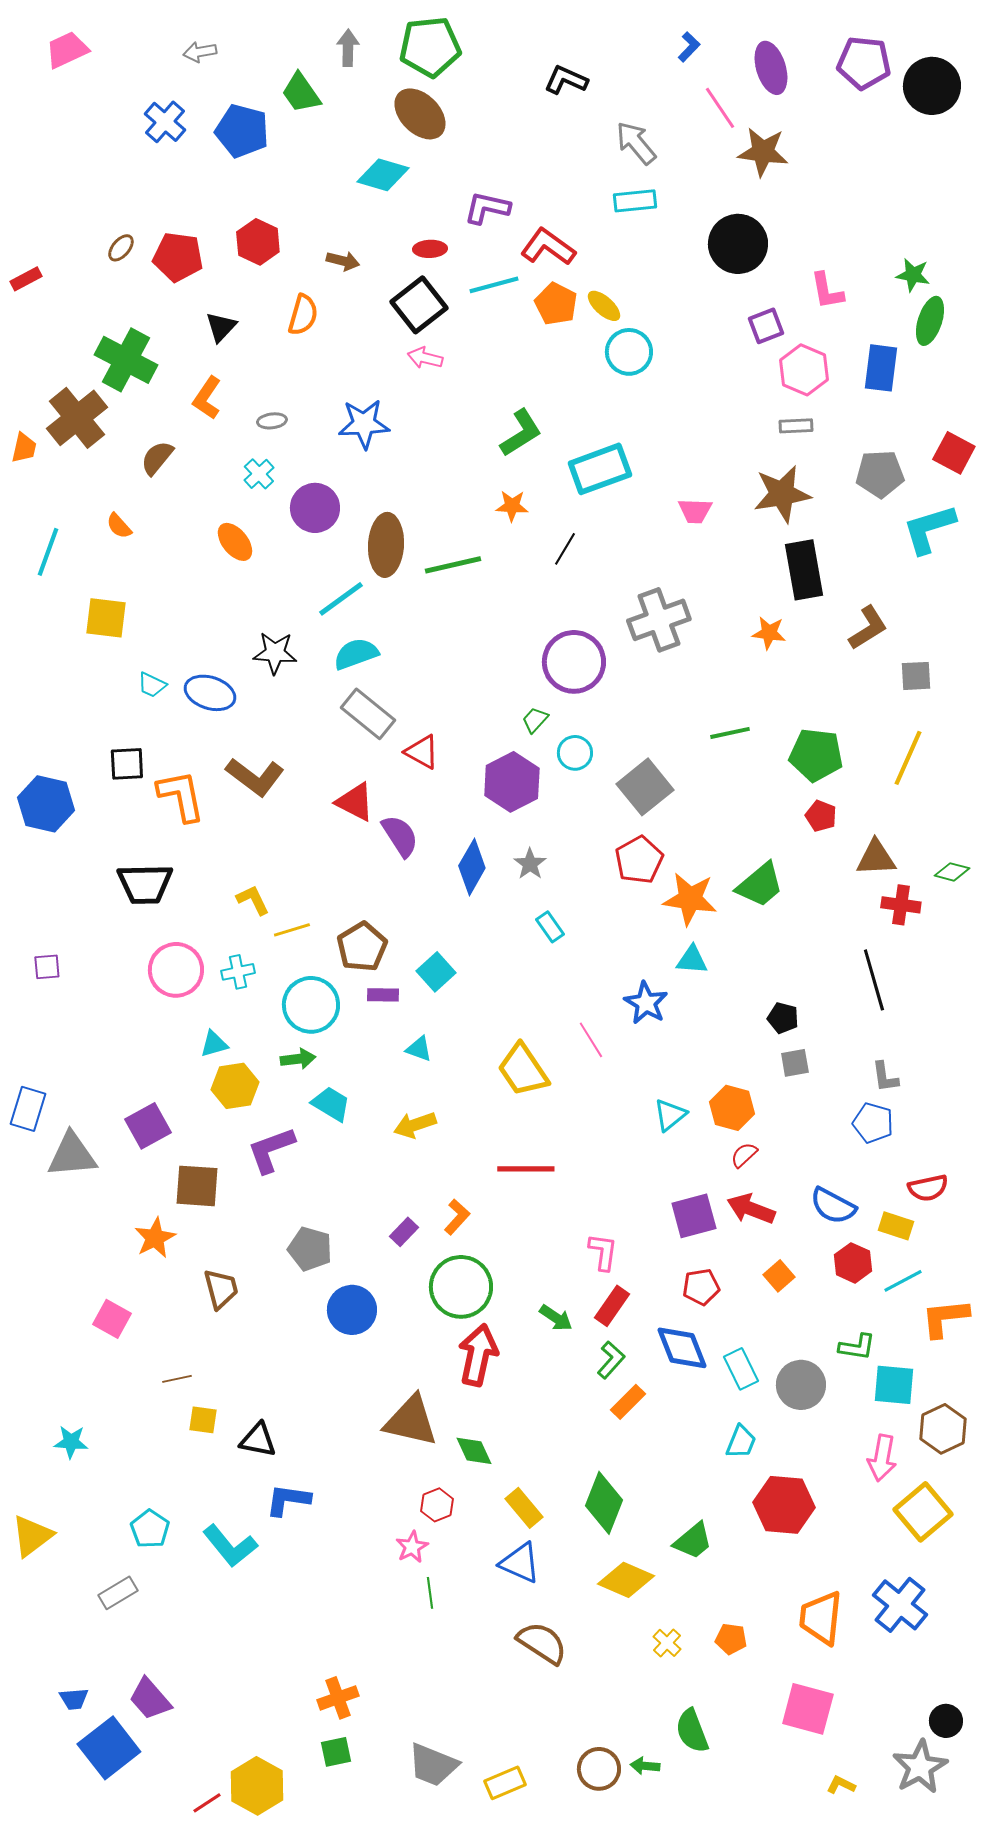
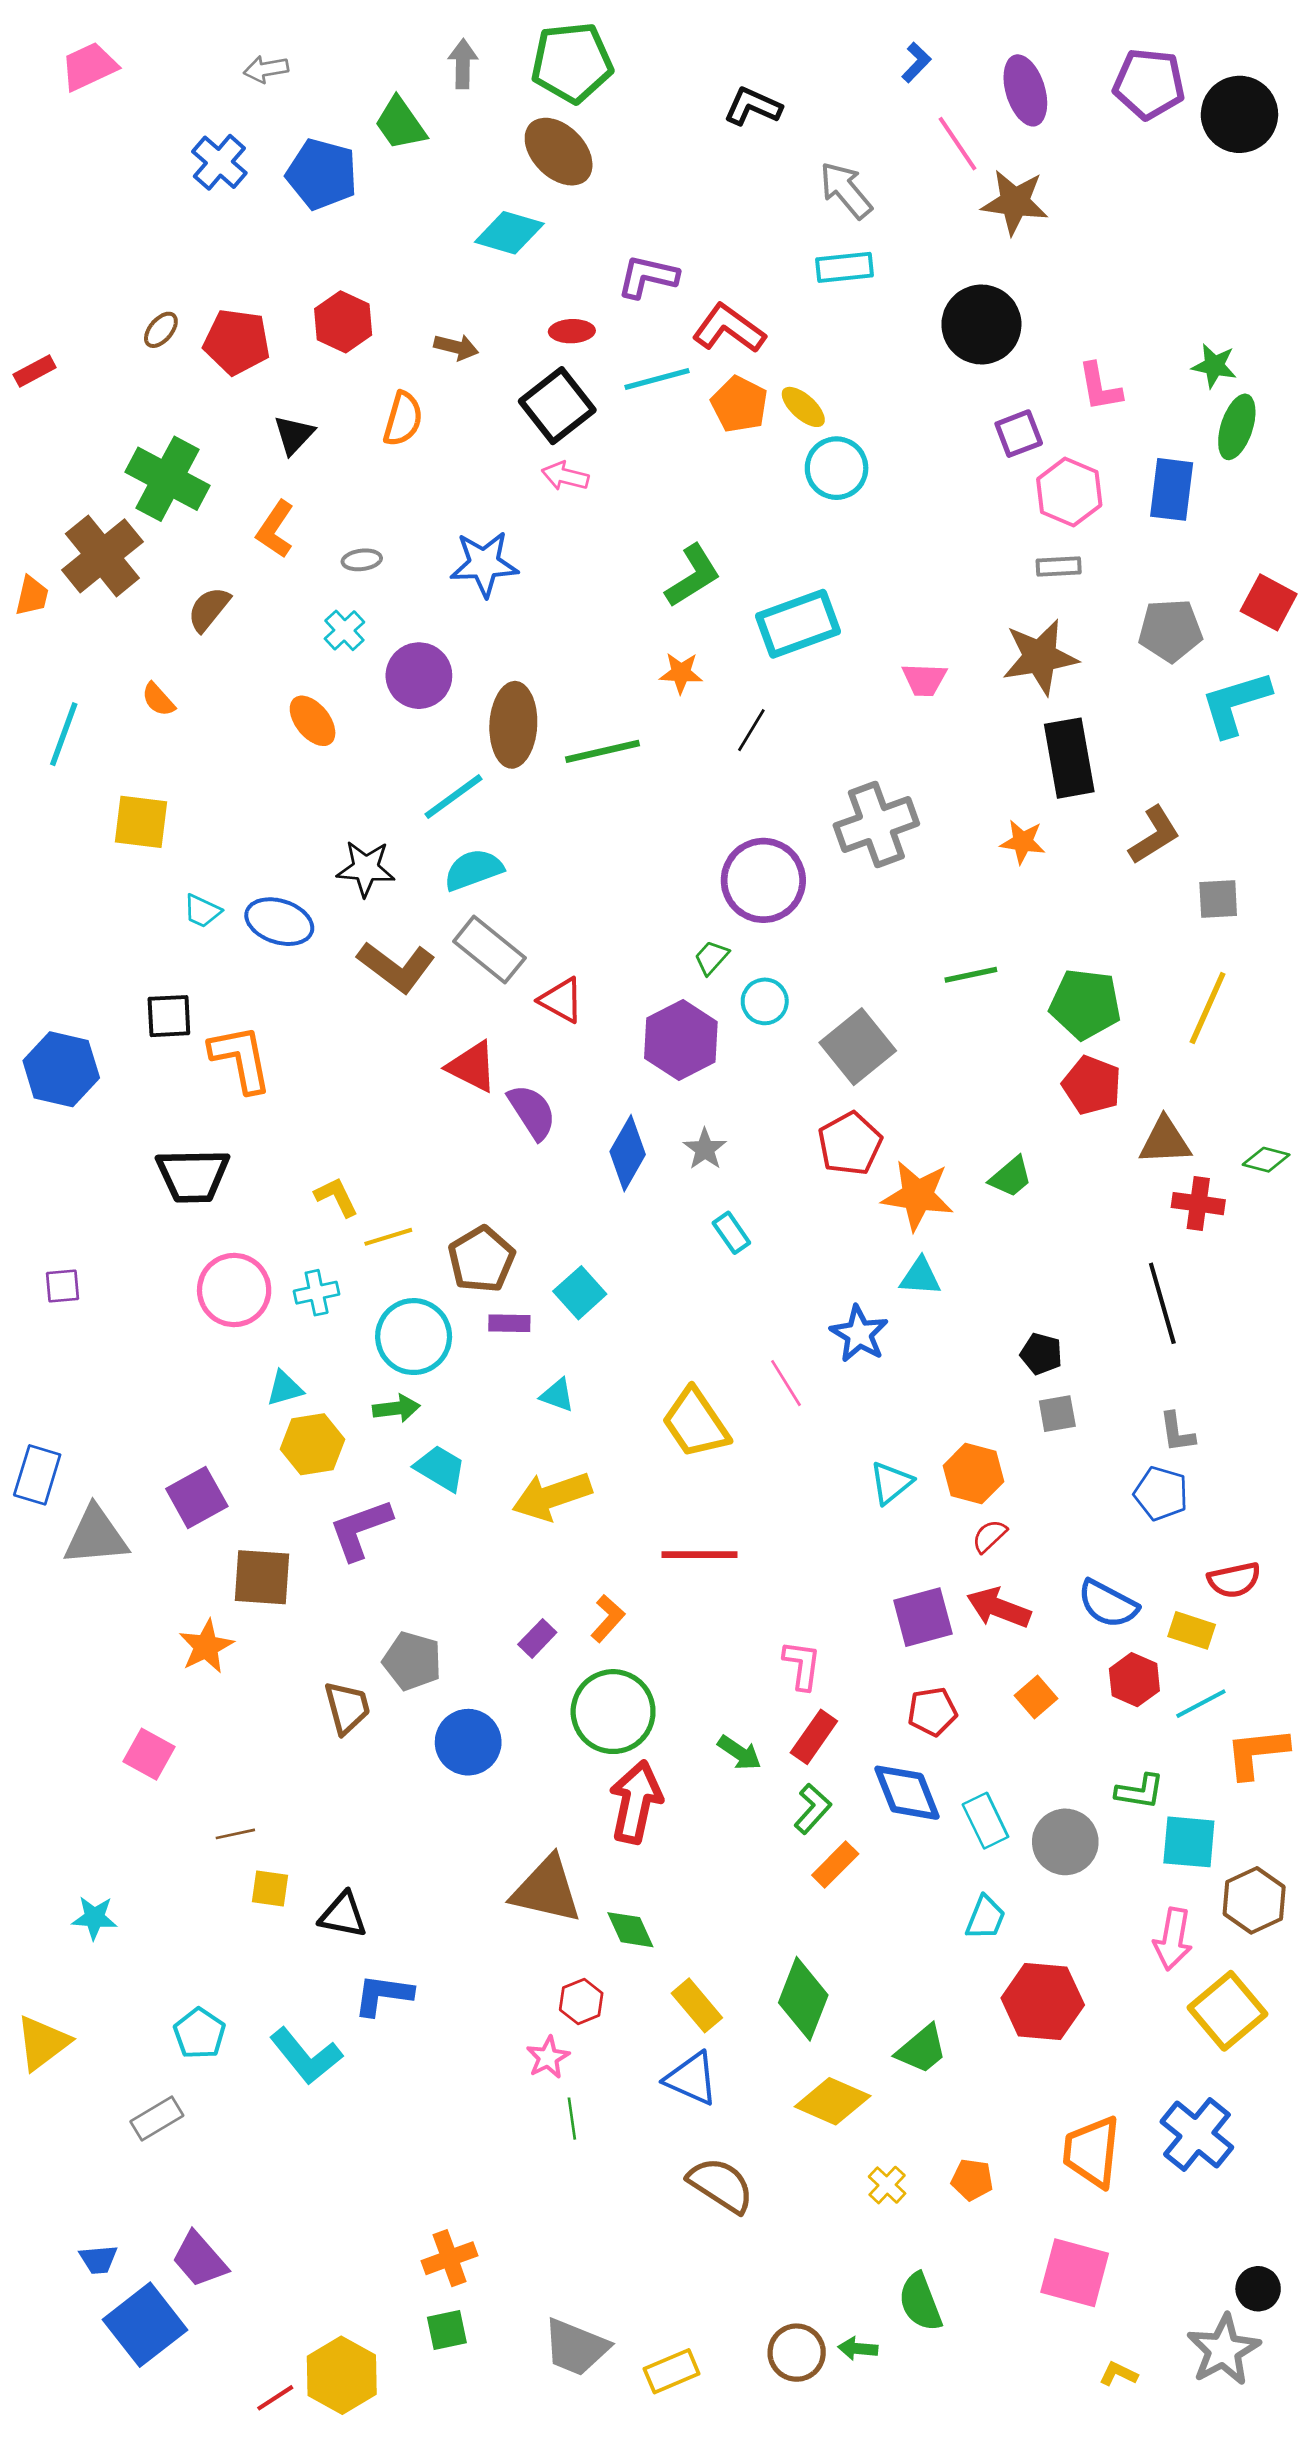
brown L-shape: (255, 777) -> (396, 967), moved
red pentagon: (821, 816) -> (1092, 1085), size x1.4
green trapezoid: (760, 885) -> (1011, 1177), size x0.7
yellow arrow: (415, 1125) -> (552, 1496), size x1.4
brown trapezoid: (221, 1289) -> (347, 1708), moved

